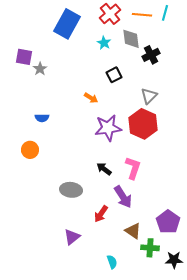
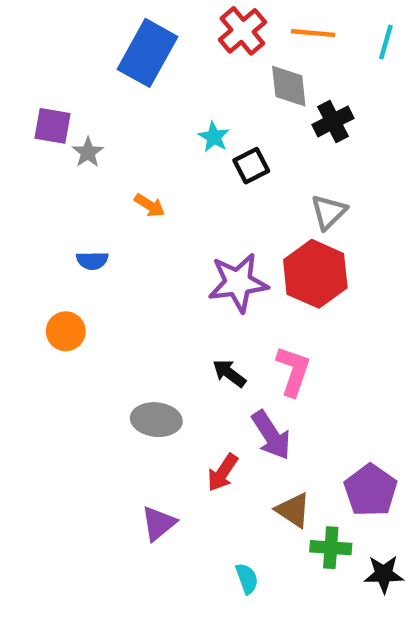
cyan line: (165, 13) -> (386, 42), moved
cyan star: (104, 43) -> (214, 137), moved
orange arrow: (91, 98) -> (150, 205), moved

